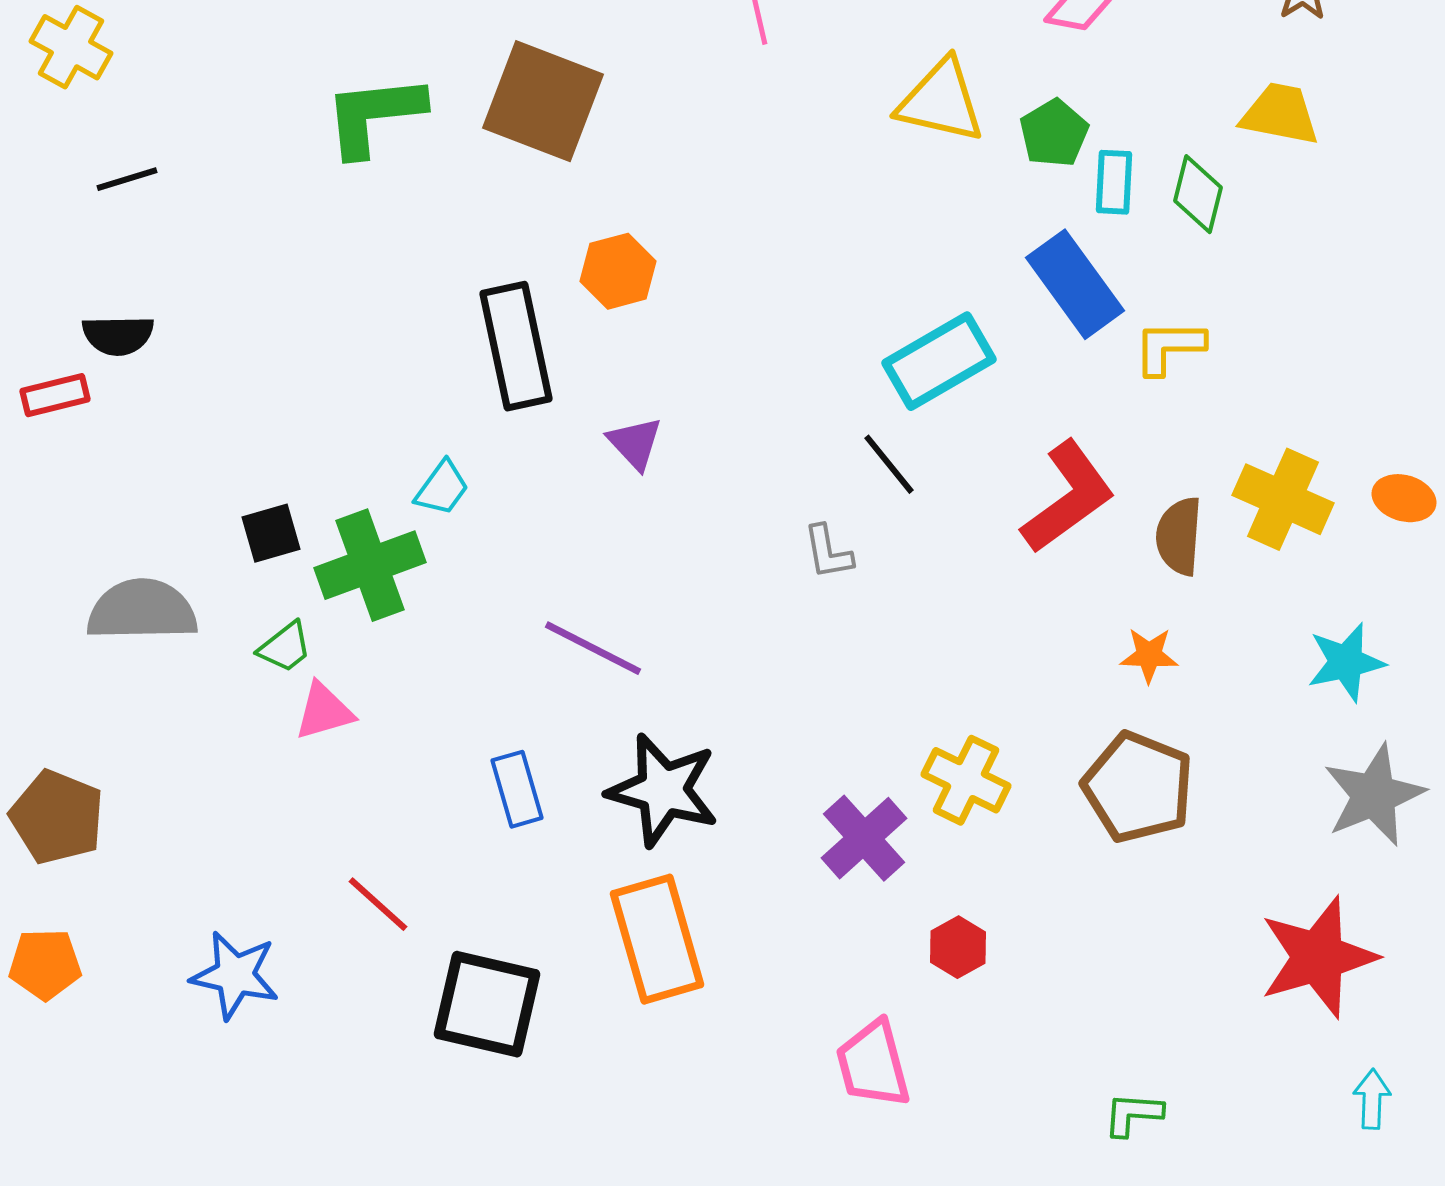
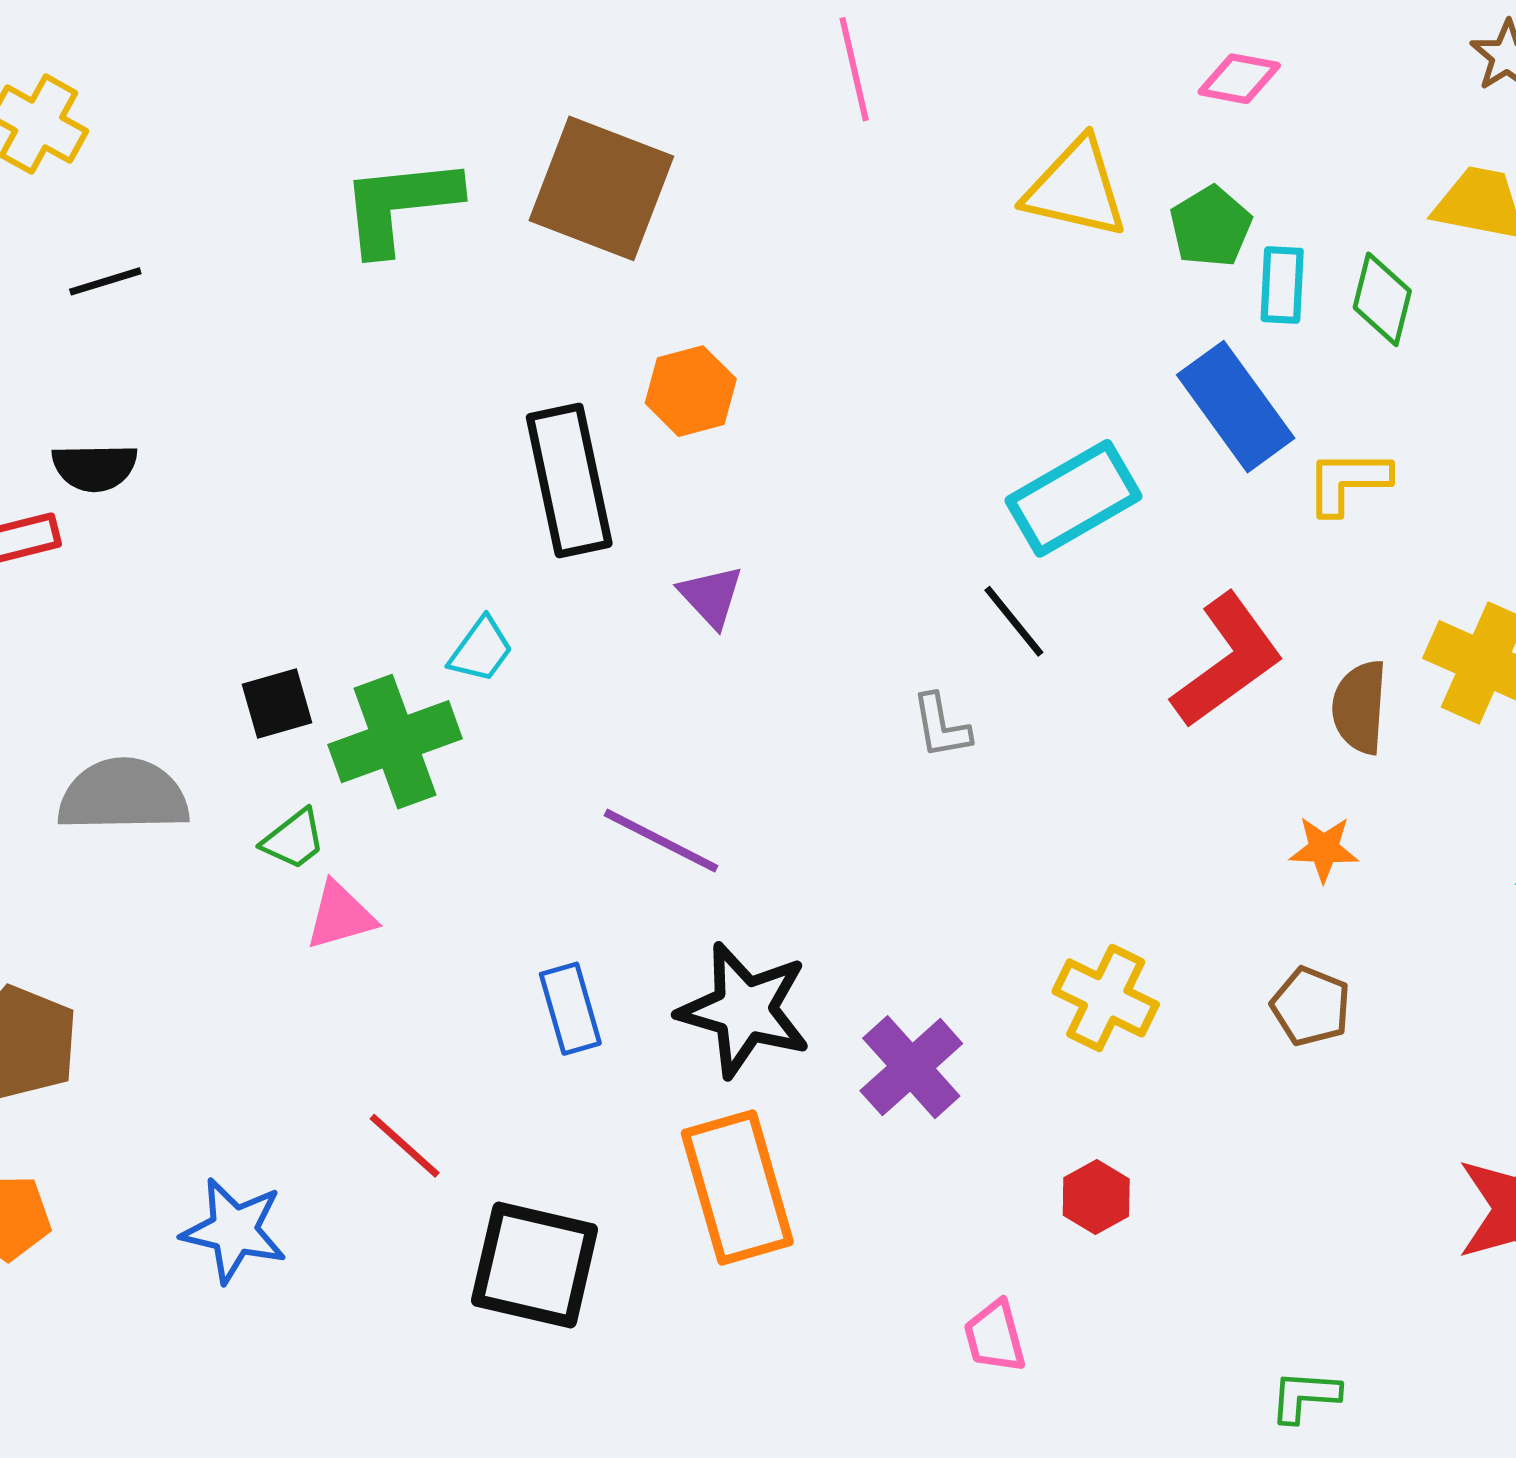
brown pentagon: (1138, 787) -> (1311, 1006), size x0.6
purple cross: (864, 838) -> (911, 1067), moved
pink trapezoid: (873, 1064) -> (995, 1337), size x0.7

